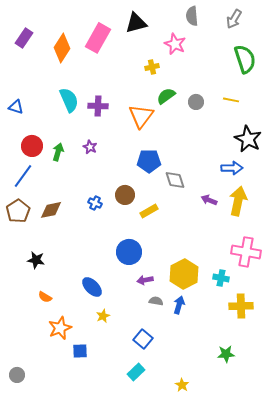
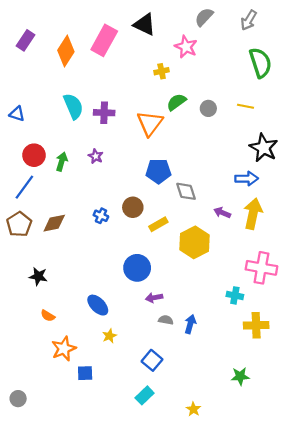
gray semicircle: (192, 16) -> (204, 17), turned 48
black triangle: (136, 23) -> (145, 24), turned 40
yellow hexagon: (184, 274) -> (194, 242), moved

